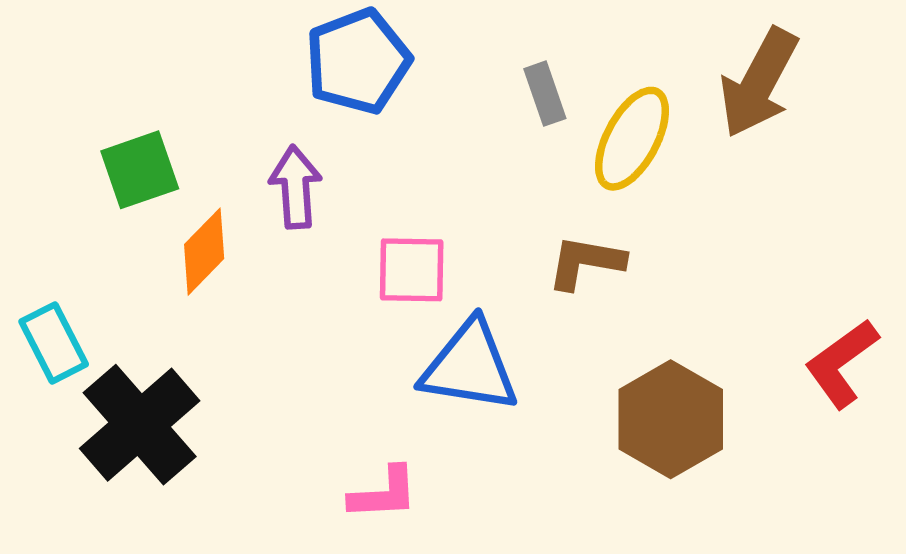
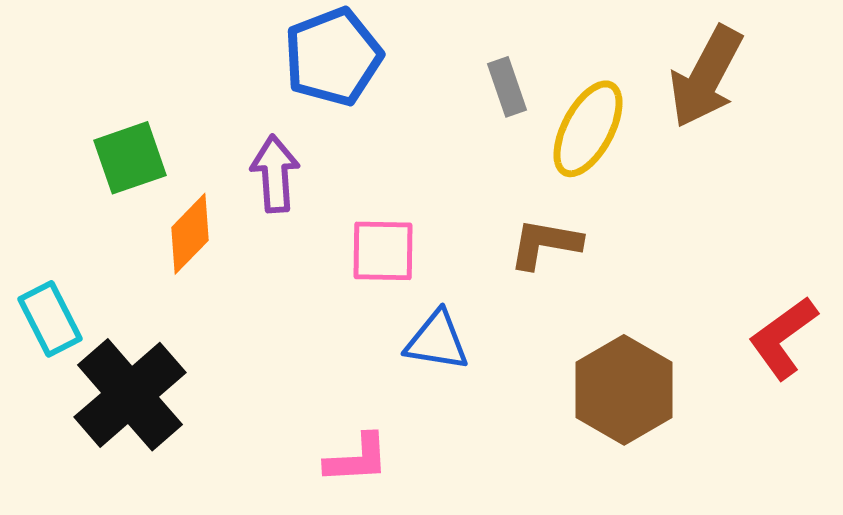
blue triangle: (470, 367) -> (437, 341), size x0.7

